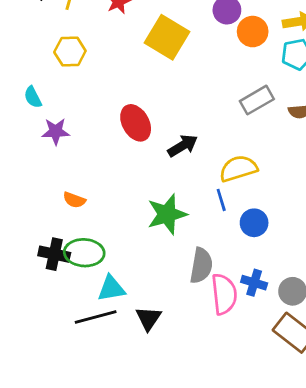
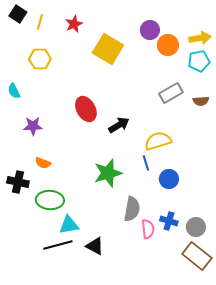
purple star: (56, 131) -> (33, 126), moved
black cross: (54, 254) -> (18, 182), moved
pink semicircle: (224, 294) -> (148, 229), size x0.7
black triangle: (148, 318) -> (95, 246), turned -36

